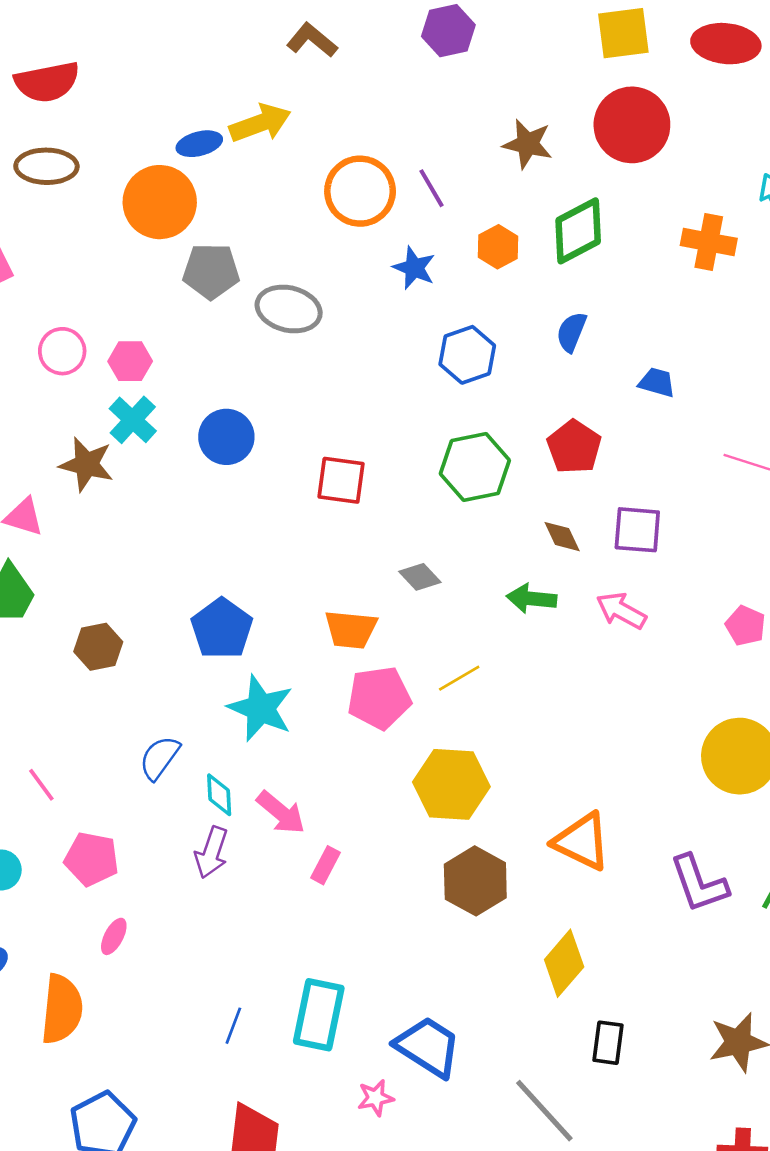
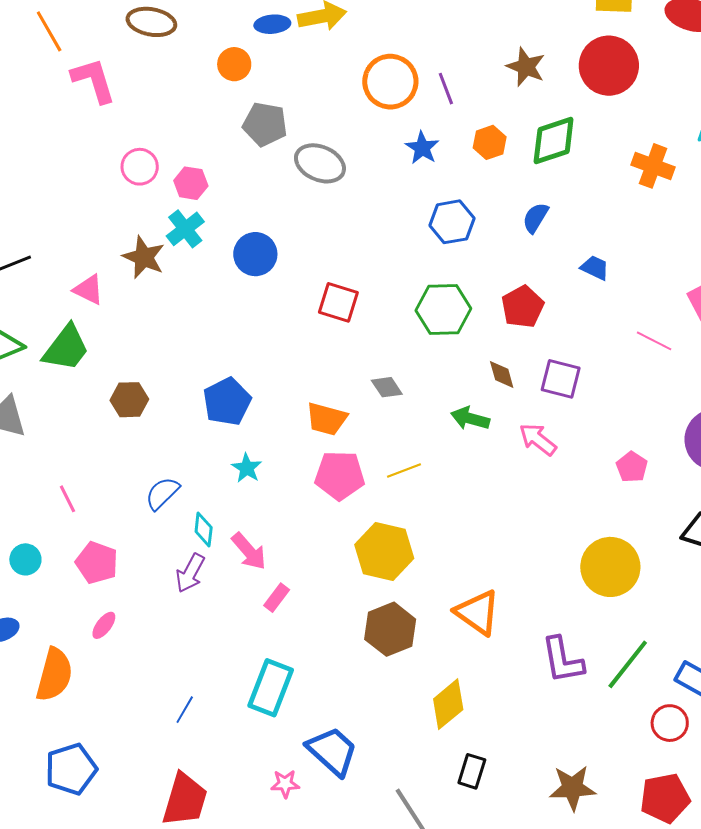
orange circle: (160, 202) -> (234, 64), size x0.6
cyan star: (261, 708) -> (247, 468), size x0.6
cyan rectangle: (319, 1015) -> (271, 688), moved

